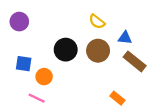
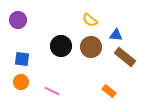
orange circle: (44, 77) -> (21, 82), moved
pink line: (37, 98) -> (52, 91), moved

